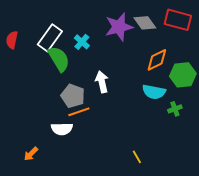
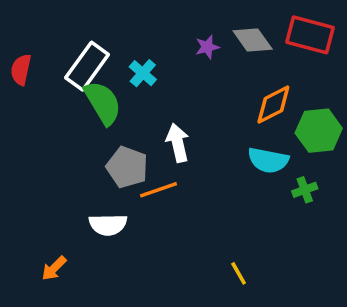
purple star: (119, 27) -> (207, 47), size x0.5
orange line: (79, 112) -> (158, 190), moved

